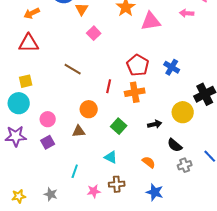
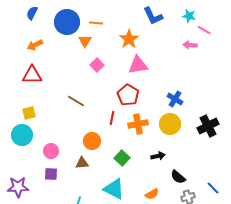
pink triangle: (151, 21) -> (138, 65), moved
red pentagon: (138, 65) -> (128, 95), moved
yellow circle: (183, 112) -> (170, 124), moved
purple star: (16, 136) -> (18, 187), moved
purple square: (48, 142) -> (51, 174), turned 32
cyan triangle: (111, 157) -> (114, 189), size x1.6
orange semicircle: (149, 162) -> (152, 194), turned 112

